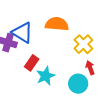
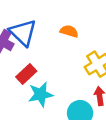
orange semicircle: (57, 24) -> (69, 31), size x0.6

